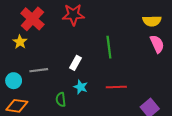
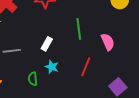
pink semicircle: (157, 44) -> (108, 42), moved
red line: (116, 87) -> (86, 67), turned -66

